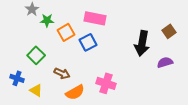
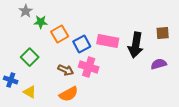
pink rectangle: (95, 18) -> (108, 41), moved
brown square: (169, 31) -> (163, 33), turned 32
brown arrow: (62, 73) -> (66, 70), moved
pink cross: (106, 83) -> (89, 67), moved

